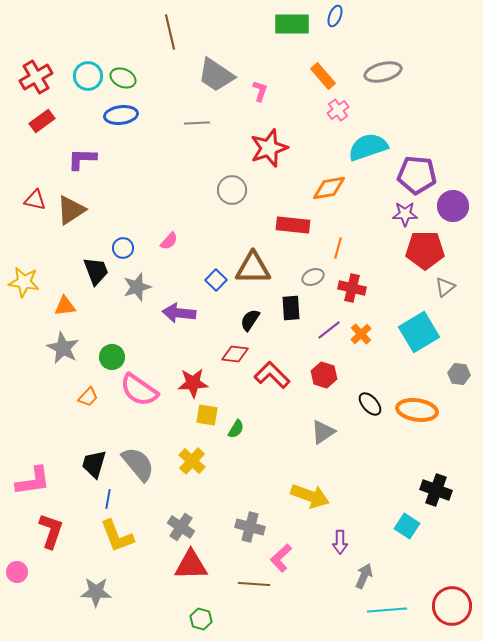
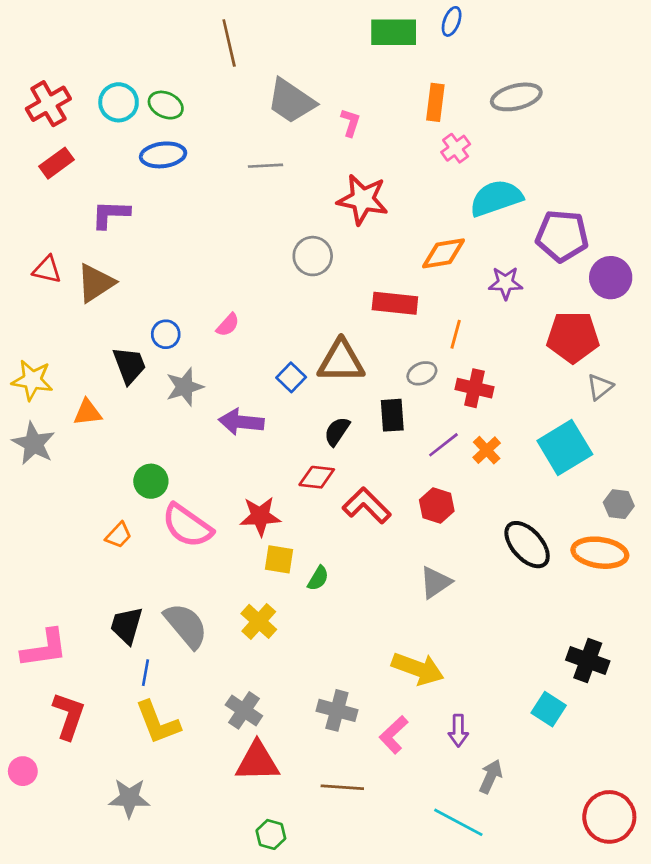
orange rectangle: (323, 76) -> (435, 102), turned 48
red star: (269, 148) -> (363, 199), turned 30
purple star: (405, 214) -> (505, 283), moved
gray star: (63, 348) -> (34, 443), moved
black ellipse: (370, 404) -> (527, 545), moved, size x1.5
orange ellipse: (417, 410) -> (600, 553), moved
pink L-shape: (281, 558) -> (394, 735), moved
cyan line: (387, 610) -> (458, 822), moved, turned 33

